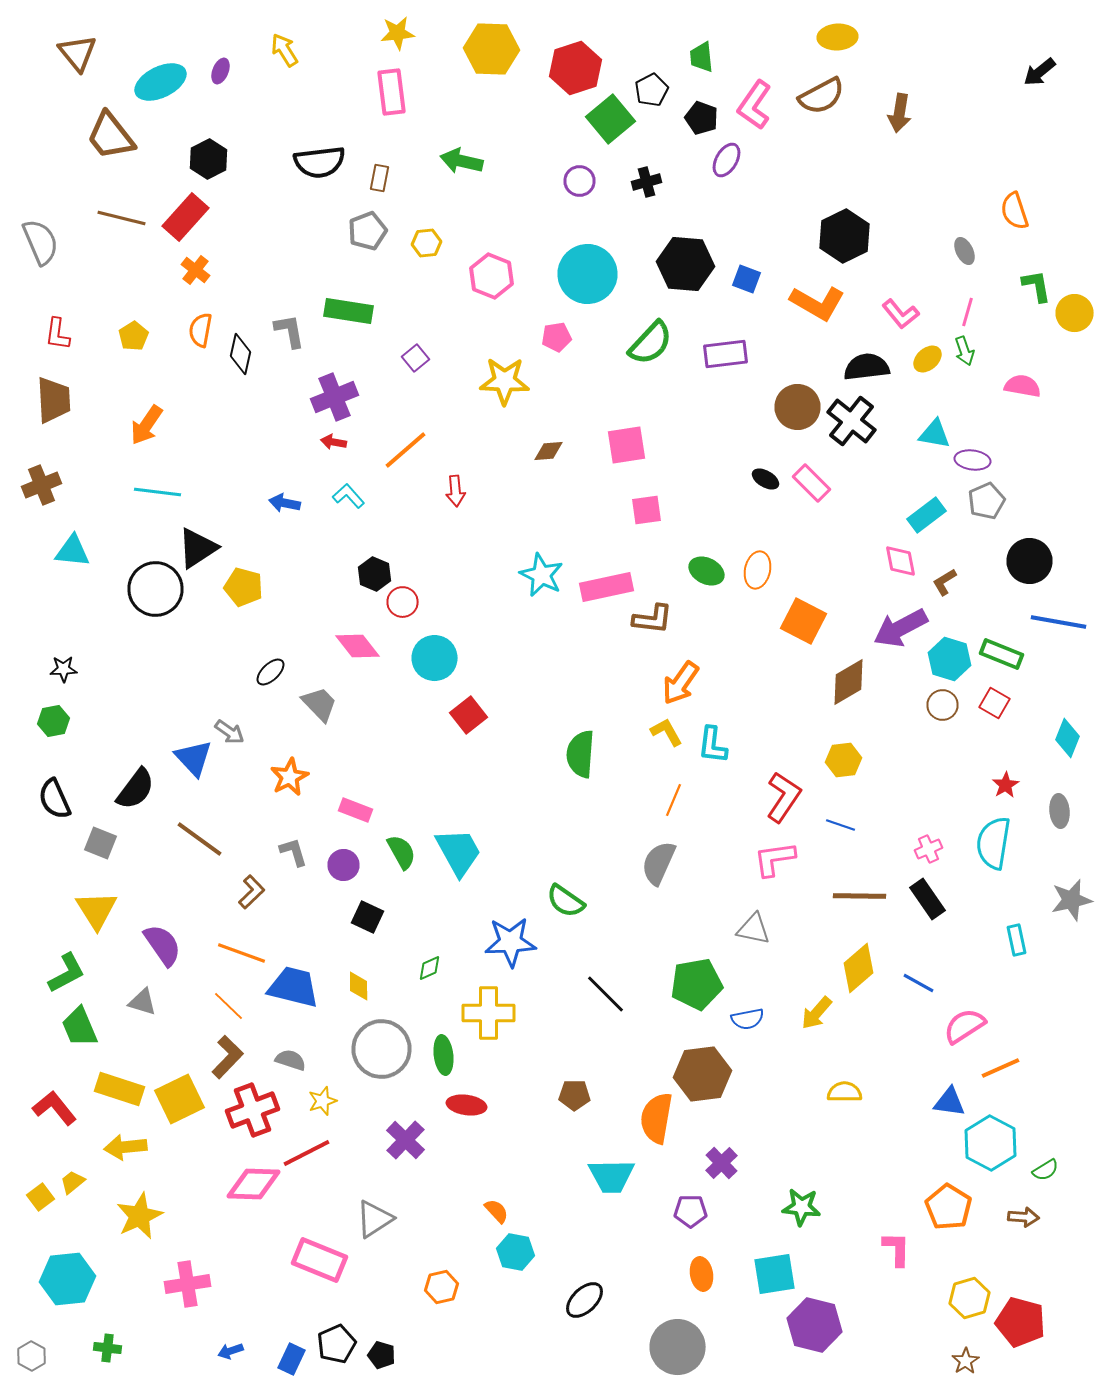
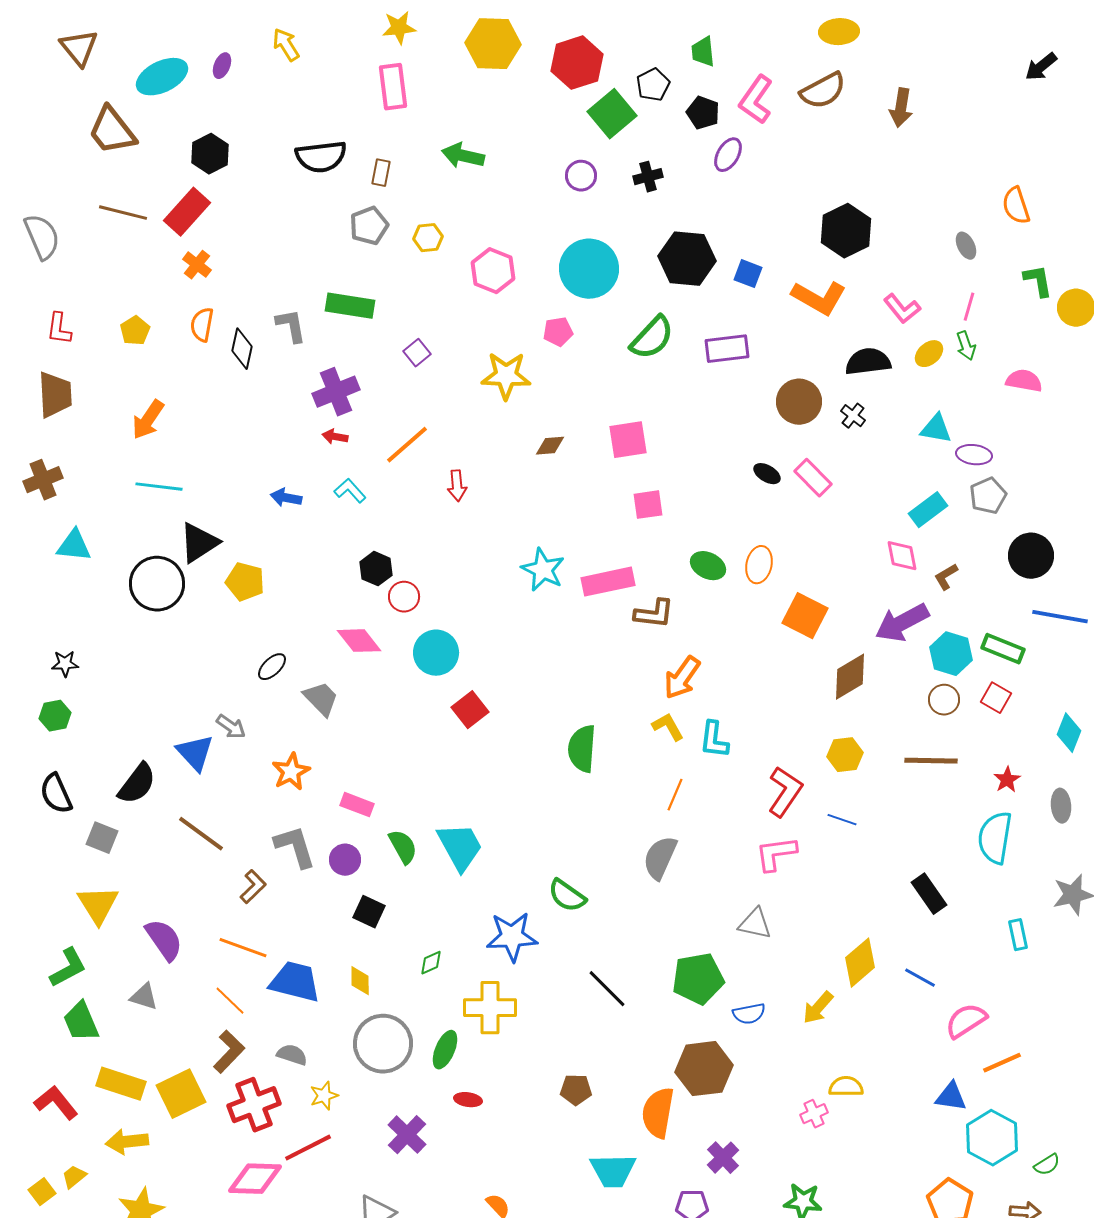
black cross: (852, 421) -> (853, 416), size x0.5
pink cross: (928, 849) -> (814, 1114), moved
gray L-shape: (294, 852) -> (295, 847), size x1.5
brown line: (860, 896) -> (931, 761), moved
green ellipse: (444, 1055) -> (445, 1050), turned 30
red ellipse: (466, 1105) -> (468, 1100), size x0.7

